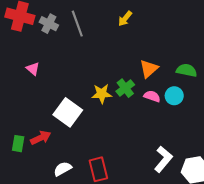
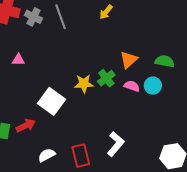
pink triangle: (33, 69) -> (18, 60), turned -40
white L-shape: (163, 159) -> (116, 144), moved

